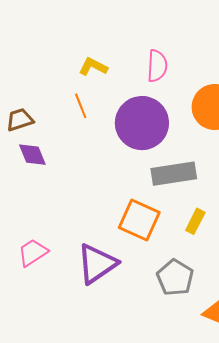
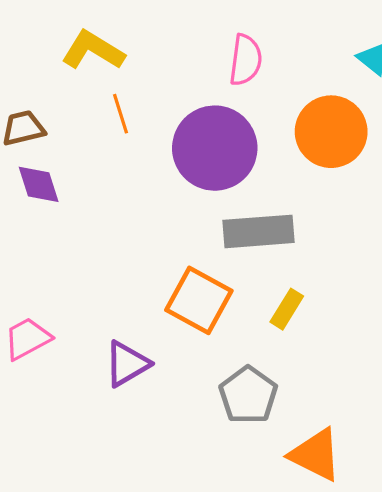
yellow L-shape: (93, 67) -> (93, 50), moved, size x1.4
purple triangle: (97, 264) -> (127, 364), size x0.7

